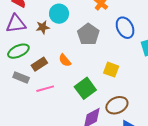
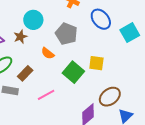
orange semicircle: (65, 60) -> (48, 53), moved
green square: (85, 88) -> (73, 72), moved
pink line: (45, 89) -> (46, 95), moved

